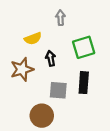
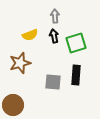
black arrow: (51, 58) -> (54, 36), moved
brown circle: (42, 116) -> (13, 105), moved

